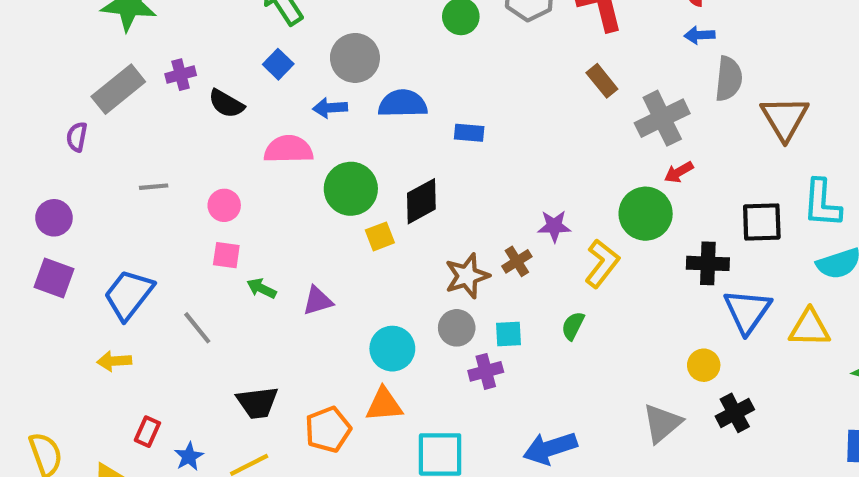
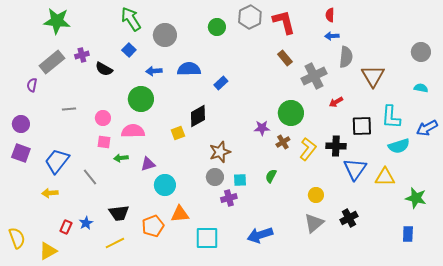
gray circle: (355, 58) -> (165, 35), moved
blue rectangle: (469, 133) -> (221, 83), turned -48
pink semicircle: (289, 149) -> (133, 131), moved
red arrow: (679, 172) -> (336, 102), moved
green circle: (351, 189) -> (141, 99), moved
green circle: (646, 214) -> (291, 113), moved
brown cross: (517, 261) -> (283, 142), moved
yellow L-shape: (602, 263) -> (308, 149), moved
green arrow: (262, 288) -> (121, 158), turned -32
cyan circle: (392, 349) -> (165, 185), moved
yellow circle: (704, 365) -> (316, 195), moved
blue star: (189, 457) -> (86, 223), moved

